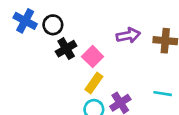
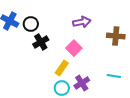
purple arrow: (128, 35) -> (82, 22), moved
pink square: (93, 57) -> (74, 48), moved

